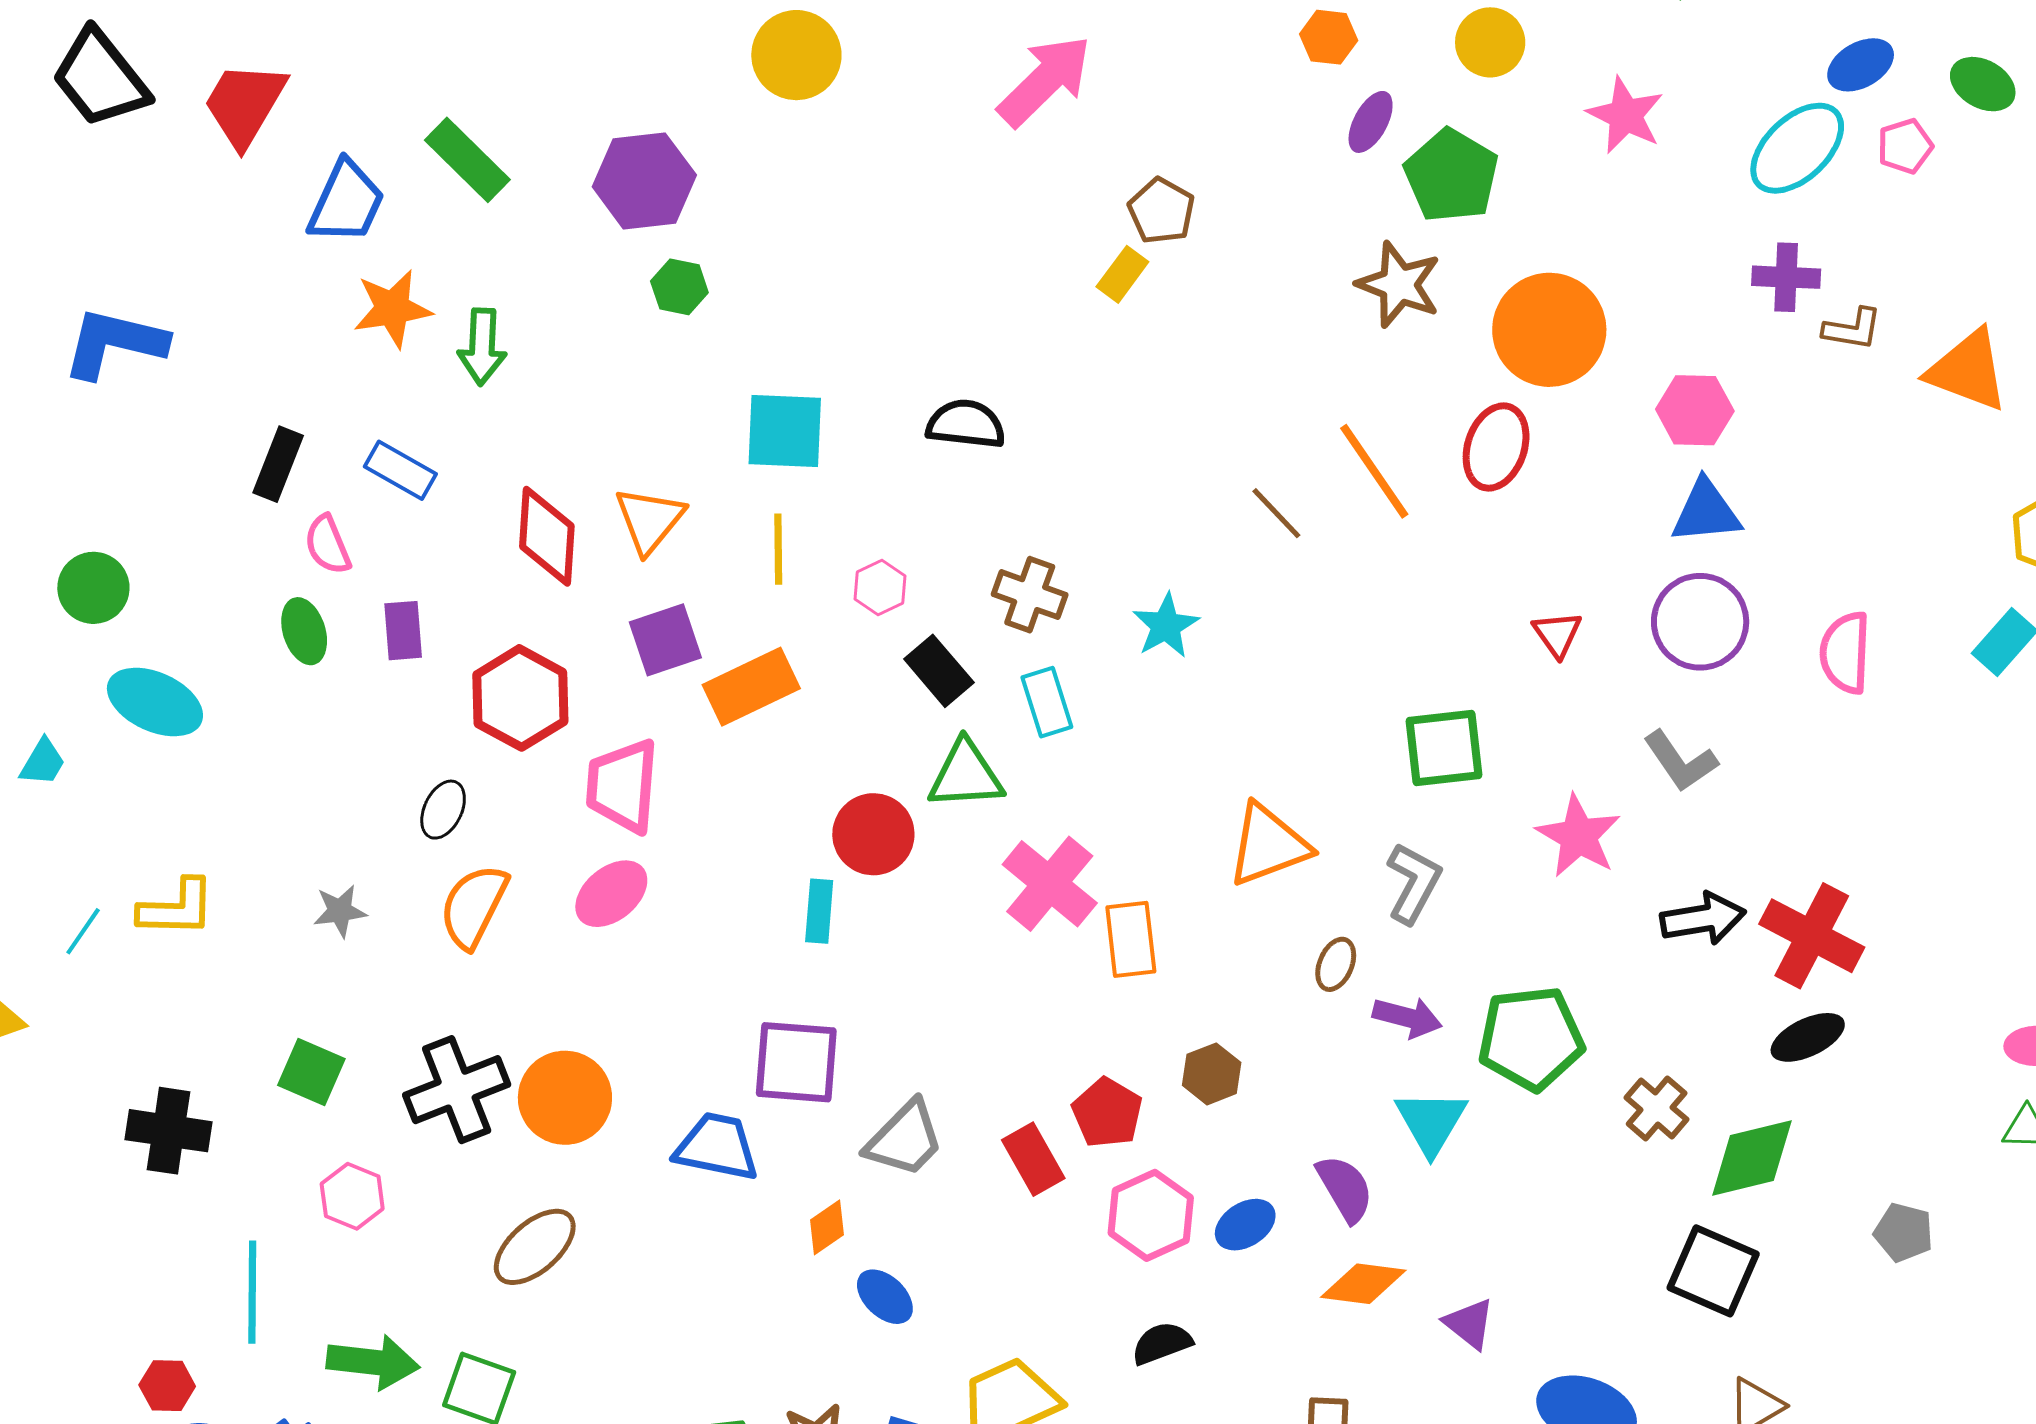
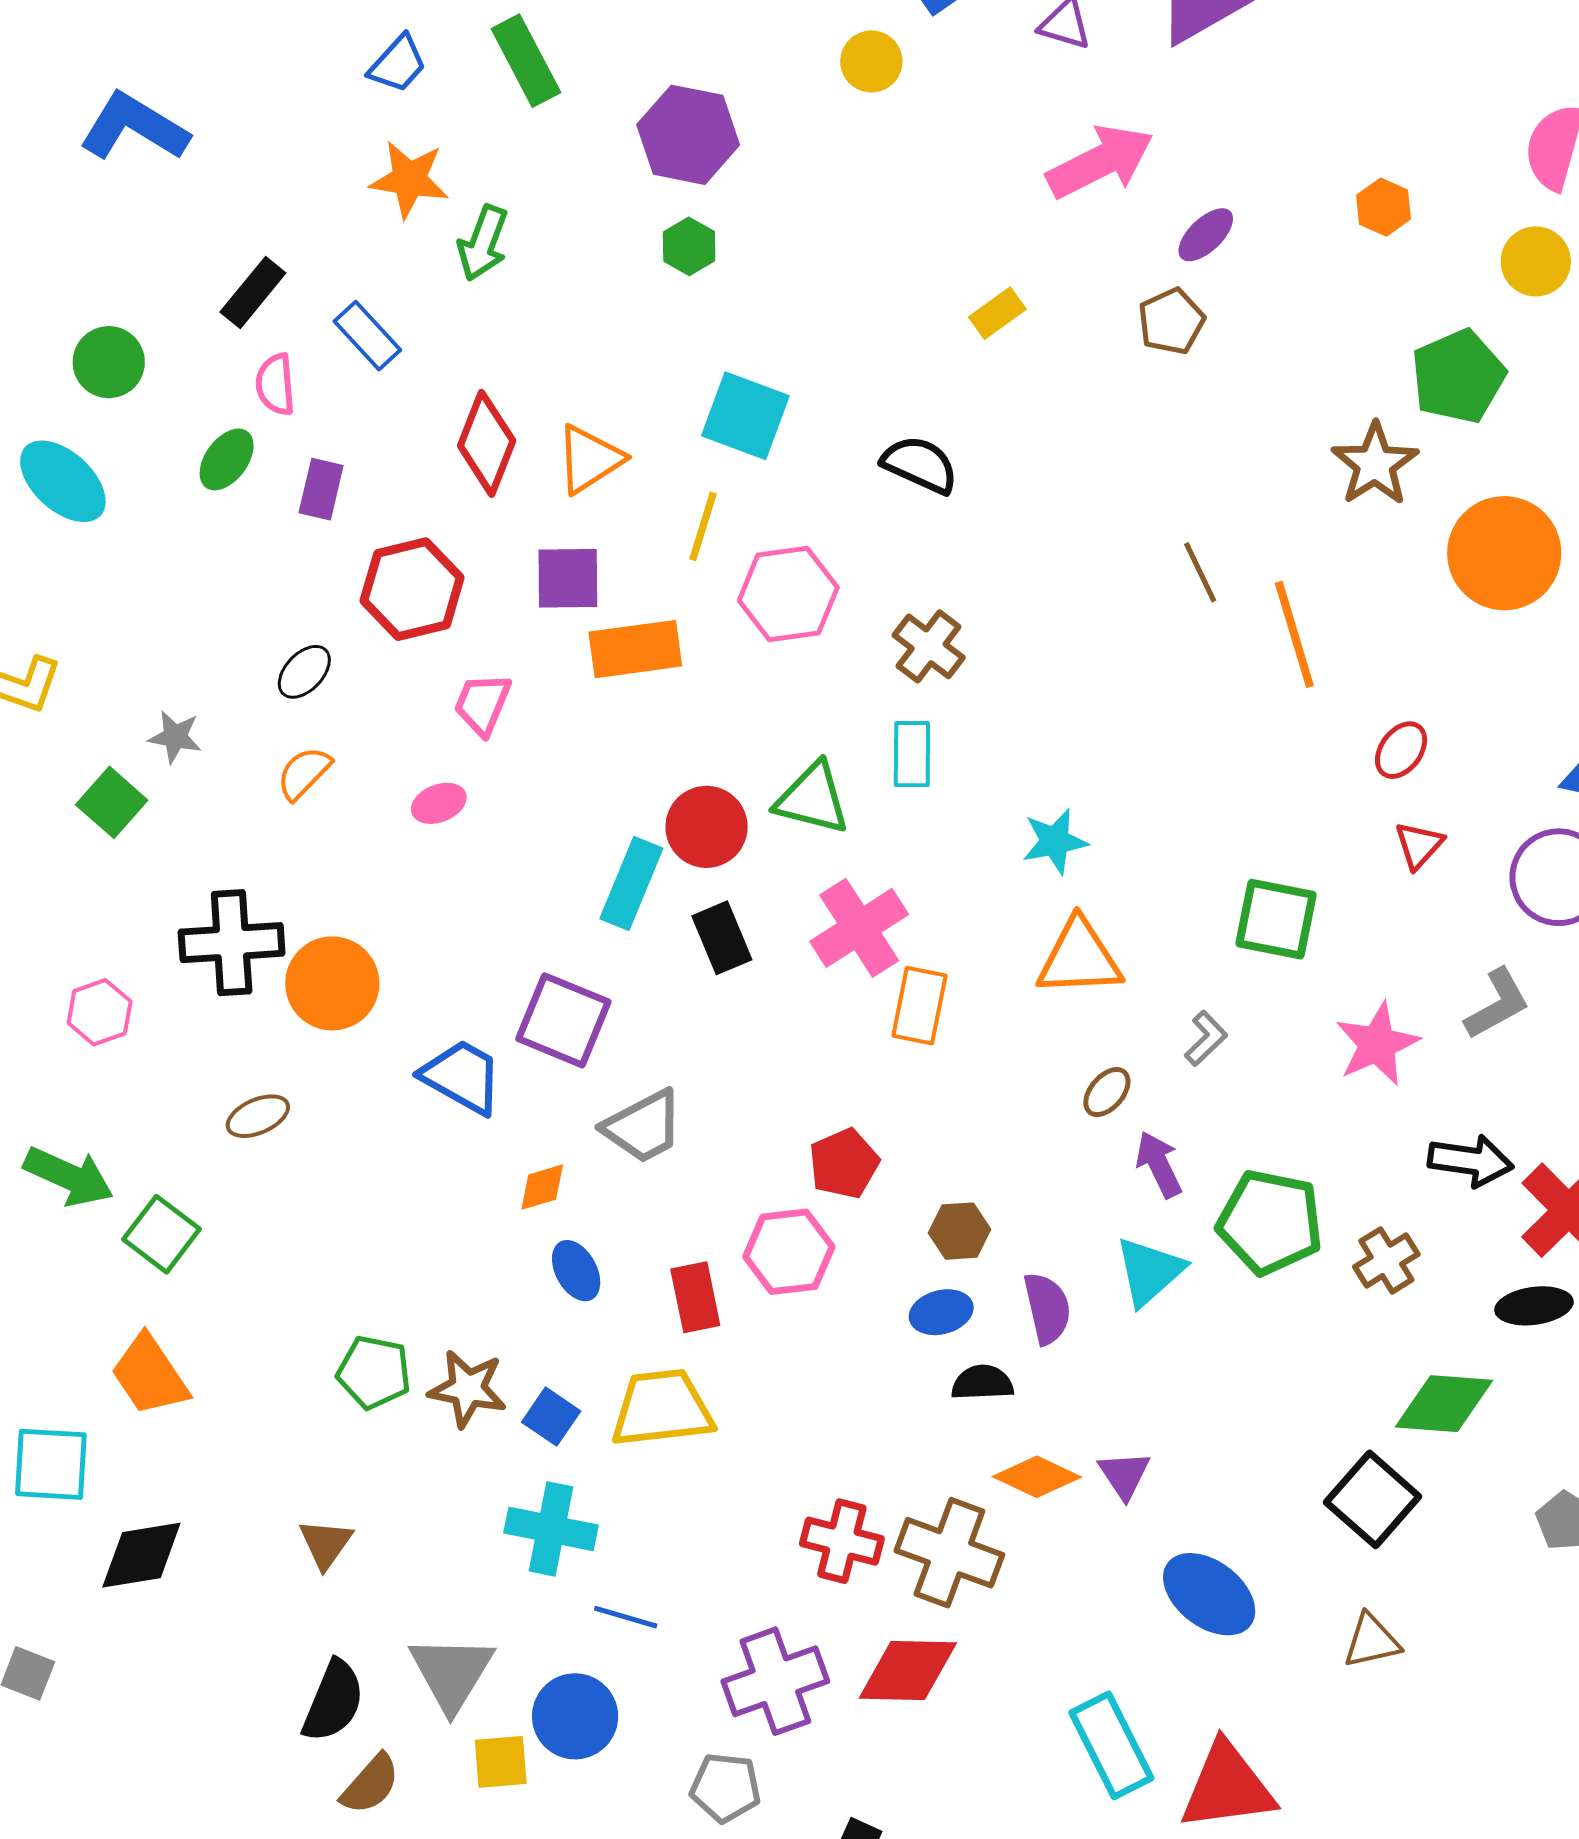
yellow circle: (796, 55) -> (871, 61), size x0.7
purple ellipse: (1371, 122) -> (1206, 235), moved
blue trapezoid: (346, 202) -> (398, 64), size x0.7
yellow rectangle: (1122, 274) -> (997, 313), moved
red ellipse: (1496, 447) -> (1401, 750), moved, size x0.7
brown line: (1276, 513) -> (1200, 572), moved
green circle: (93, 588) -> (109, 362), moved
pink hexagon: (880, 588) -> (788, 594), size x1.8
cyan star: (1166, 626) -> (1055, 841), moved
green ellipse: (304, 631) -> (227, 459), turned 36
black rectangle: (939, 671) -> (722, 938), moved
gray L-shape: (1680, 761) -> (1497, 1004), turned -102
pink trapezoid: (623, 786) -> (482, 704), size x0.7
gray L-shape: (1414, 883) -> (1206, 1038), size x0.7
pink ellipse: (611, 894) -> (439, 803), size x0.7
orange semicircle: (474, 906) -> (304, 773), size x0.7
cyan rectangle: (819, 911) -> (631, 883), size x1.4
purple arrow: (1407, 1017) -> (1159, 1164), turned -148
green square: (311, 1072) -> (112, 802), moved
brown hexagon: (1212, 1074) -> (960, 1231), moved
brown cross: (1657, 1109) -> (1386, 1260), moved
red rectangle: (1033, 1159) -> (695, 1297), moved
pink hexagon: (1151, 1215) -> (789, 1252), moved
brown ellipse: (535, 1247) -> (258, 1116), size x0.7
orange diamond: (1363, 1284) -> (1037, 1477), moved
black semicircle: (1162, 1343) -> (982, 1383), moved

